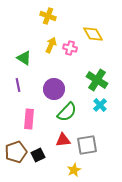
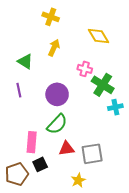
pink cross: (70, 48) -> (85, 69), moved
cyan cross: (100, 105) -> (115, 107), moved, turned 32
green semicircle: (67, 112) -> (57, 124), moved
pink rectangle: (29, 119) -> (32, 142), moved
brown pentagon: (16, 152) -> (17, 174), moved

